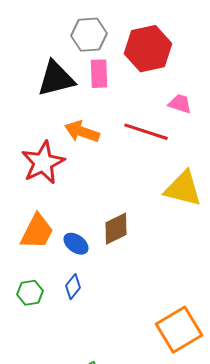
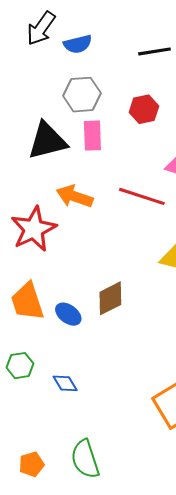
red hexagon: (148, 49) -> (144, 109), size x0.6
orange trapezoid: (37, 232) -> (27, 301), turned 135
blue diamond: (73, 287) -> (65, 383), moved, turned -70

